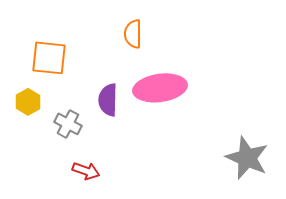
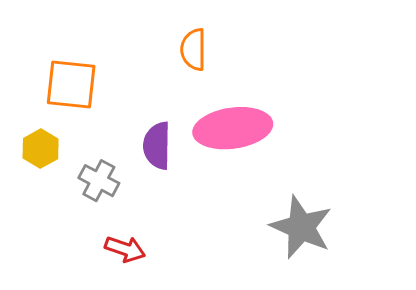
gray star: (247, 158) -> (301, 227), moved

